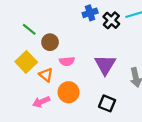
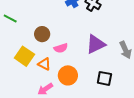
green line: (29, 29) -> (10, 19), moved
purple triangle: (105, 65) -> (96, 44), turned 45

